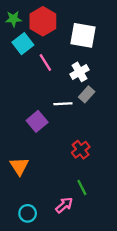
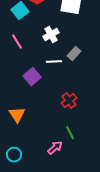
pink line: (45, 62) -> (17, 42), moved
white cross: (79, 72) -> (51, 35), moved
cyan circle: (28, 213) -> (14, 155), moved

